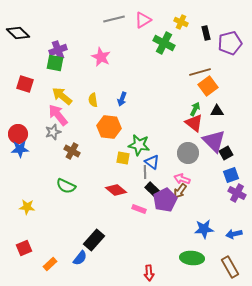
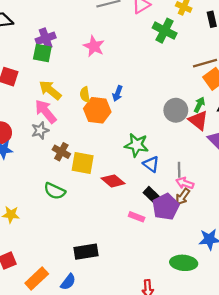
orange hexagon: (109, 127) -> (97, 110), moved
gray circle: (188, 153) -> (176, 110), moved
yellow square: (123, 158) -> (83, 163), moved, size x1.5
gray line: (145, 172) -> (179, 170), moved
red diamond: (116, 190) -> (113, 181), moved
black rectangle: (94, 240) -> (86, 252), turned 40
blue semicircle: (80, 258) -> (68, 282), moved
green ellipse: (192, 258) -> (184, 263), moved
orange rectangle: (50, 264) -> (37, 279), size x1.5

